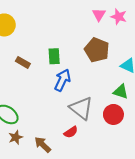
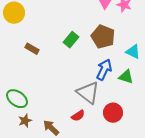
green rectangle: (54, 56) -> (71, 40), moved, turned 42
blue arrow: (62, 80) -> (104, 70), moved
red circle: (113, 114) -> (113, 113), moved

